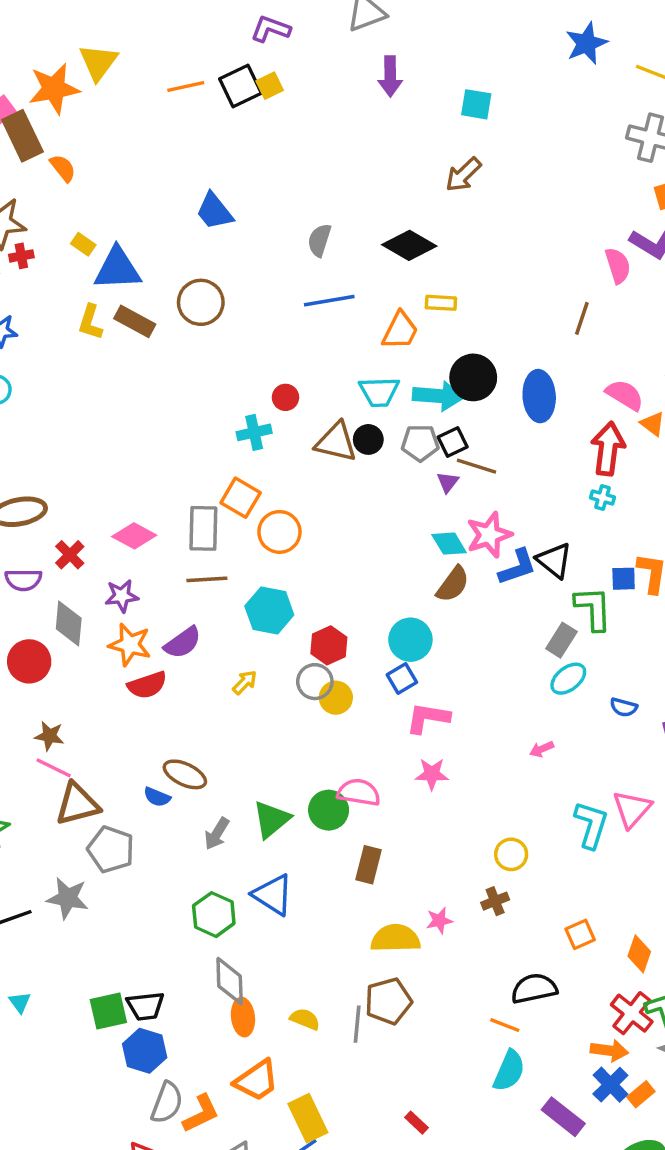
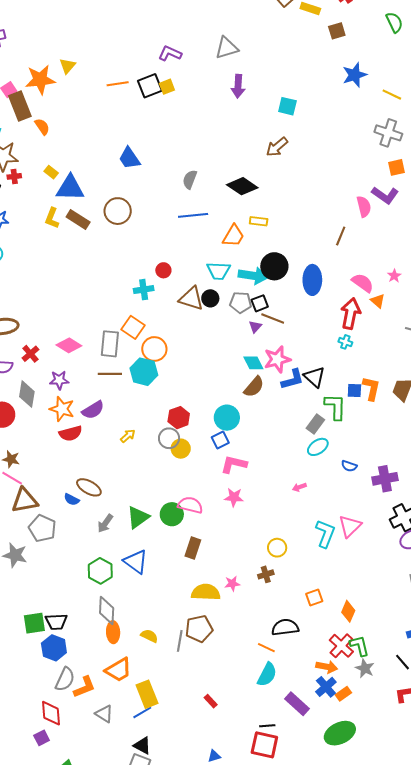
yellow triangle: (98, 62) -> (67, 66), size x0.7
cyan hexagon: (269, 610) -> (144, 372), moved

